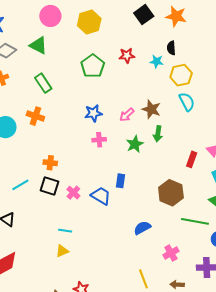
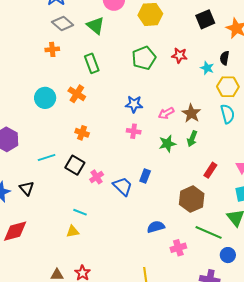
red rectangle: (192, 159) -> (210, 170), moved
orange cross: (50, 163) -> (82, 133), moved
pink cross: (171, 253) -> (178, 248), moved

